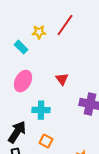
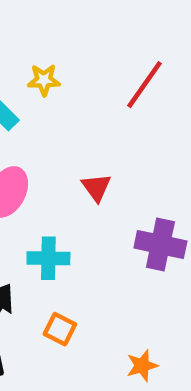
red line: (65, 25) -> (144, 85), moved

